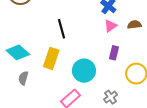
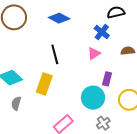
pink triangle: (110, 26) -> (94, 53), moved
cyan circle: (84, 71) -> (93, 98), moved

